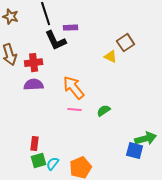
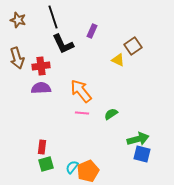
purple rectangle: (71, 28) -> (92, 31), moved, turned -64
green arrow: (146, 139) -> (138, 139), moved
cyan semicircle: (53, 164) -> (72, 167), moved

